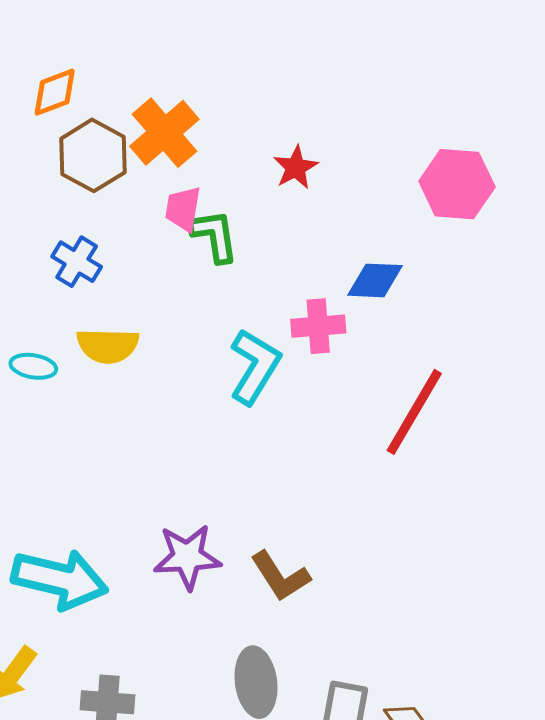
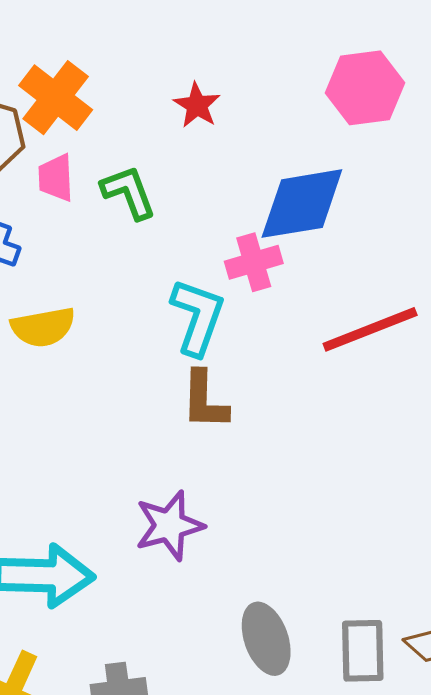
pink trapezoid: (183, 209) -> (56, 178), moved
blue diamond: (375, 280) -> (302, 204), size x1.6
red line: (414, 412) -> (370, 329), turned 50
brown L-shape: (280, 576) -> (205, 400), moved, turned 46

